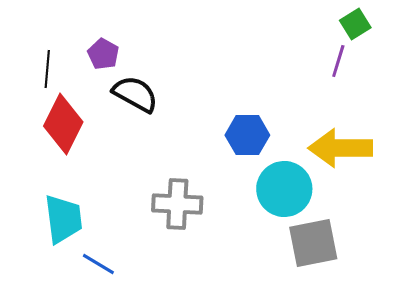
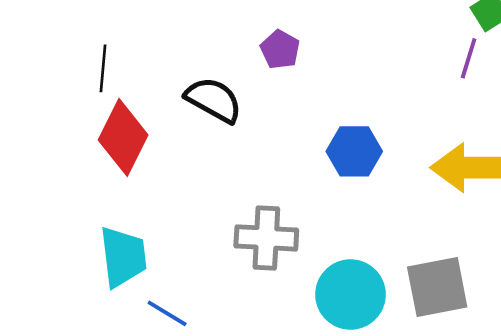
purple pentagon: (103, 54) -> (280, 50), moved
cyan circle: (284, 189) -> (350, 294), moved

